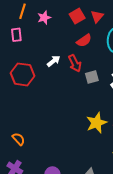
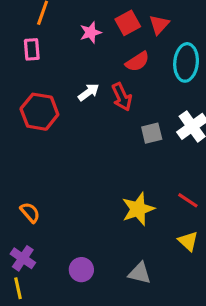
pink star: (44, 18) -> (91, 32), moved
gray square: (92, 77) -> (152, 133), moved
yellow star: (97, 123) -> (138, 209), moved

